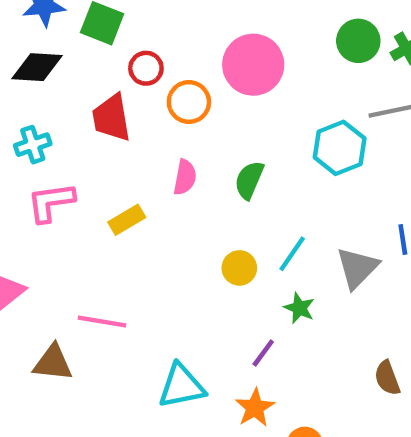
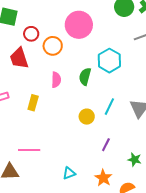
cyan hexagon: (340, 148) -> (109, 61), moved
yellow rectangle: (127, 220) -> (33, 103), turned -35
green star: (299, 308) -> (135, 160), moved
purple line: (263, 353) -> (106, 145), moved
cyan triangle: (182, 386) -> (69, 173), size x0.6

